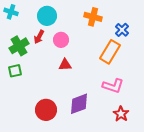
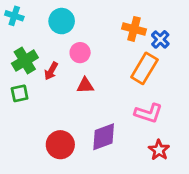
orange cross: (93, 17) -> (134, 29), moved
red arrow: (39, 37) -> (51, 71), moved

